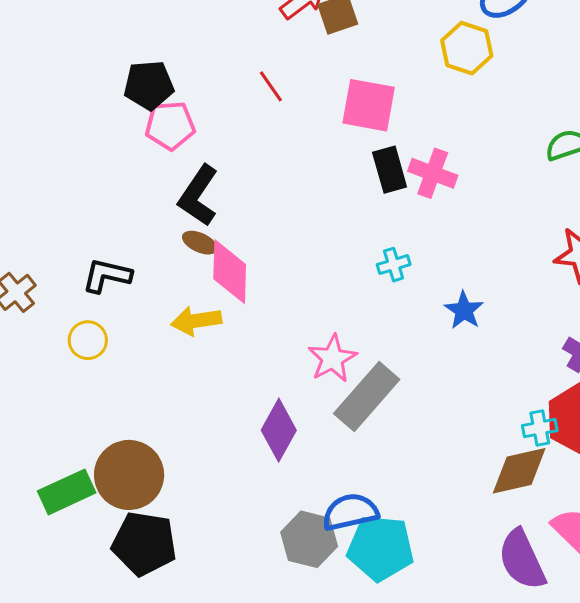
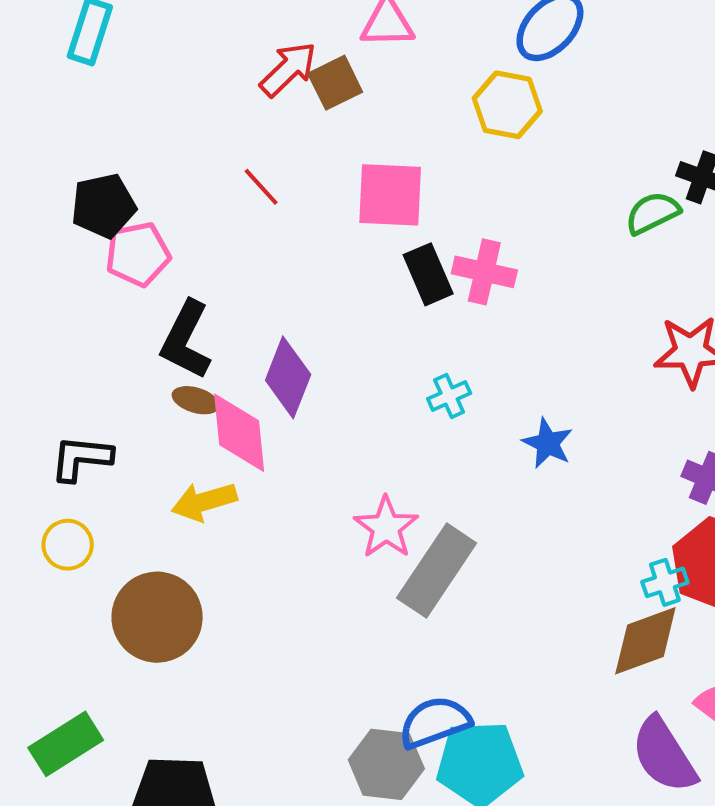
purple diamond: (279, 430) -> (288, 377), moved
brown circle: (129, 475) -> (157, 617), moved

